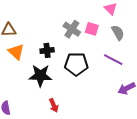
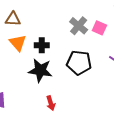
black cross: (47, 50) -> (42, 45), moved

